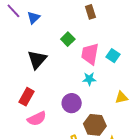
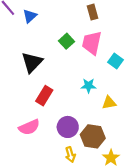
pink trapezoid: (90, 54) -> (92, 43), moved
red rectangle: (26, 97) -> (44, 96), moved
yellow triangle: (122, 98) -> (109, 103), moved
purple circle: (72, 103) -> (68, 127), moved

